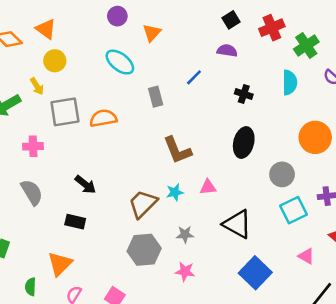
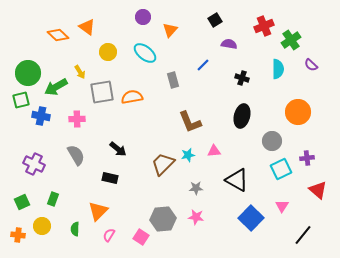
black square: (231, 20) -> (215, 20), moved
yellow circle: (55, 61) -> (108, 52), moved
gray hexagon: (144, 250) -> (163, 219), moved
pink triangle: (306, 256) -> (282, 206), moved, turned 32

